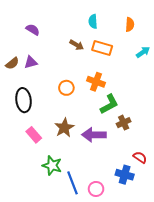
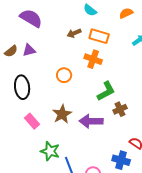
cyan semicircle: (93, 21) -> (90, 10), turned -48
orange semicircle: (130, 25) -> (126, 13), turned -120
purple semicircle: (33, 30) -> (31, 18), size x1.6
brown arrow: (77, 45) -> (74, 33), turned 128
orange cross: (96, 82) -> (93, 59), moved

